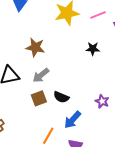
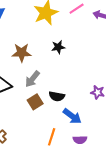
black star: (93, 49) -> (58, 47), moved
blue arrow: (73, 120) -> (72, 116), turned -84

